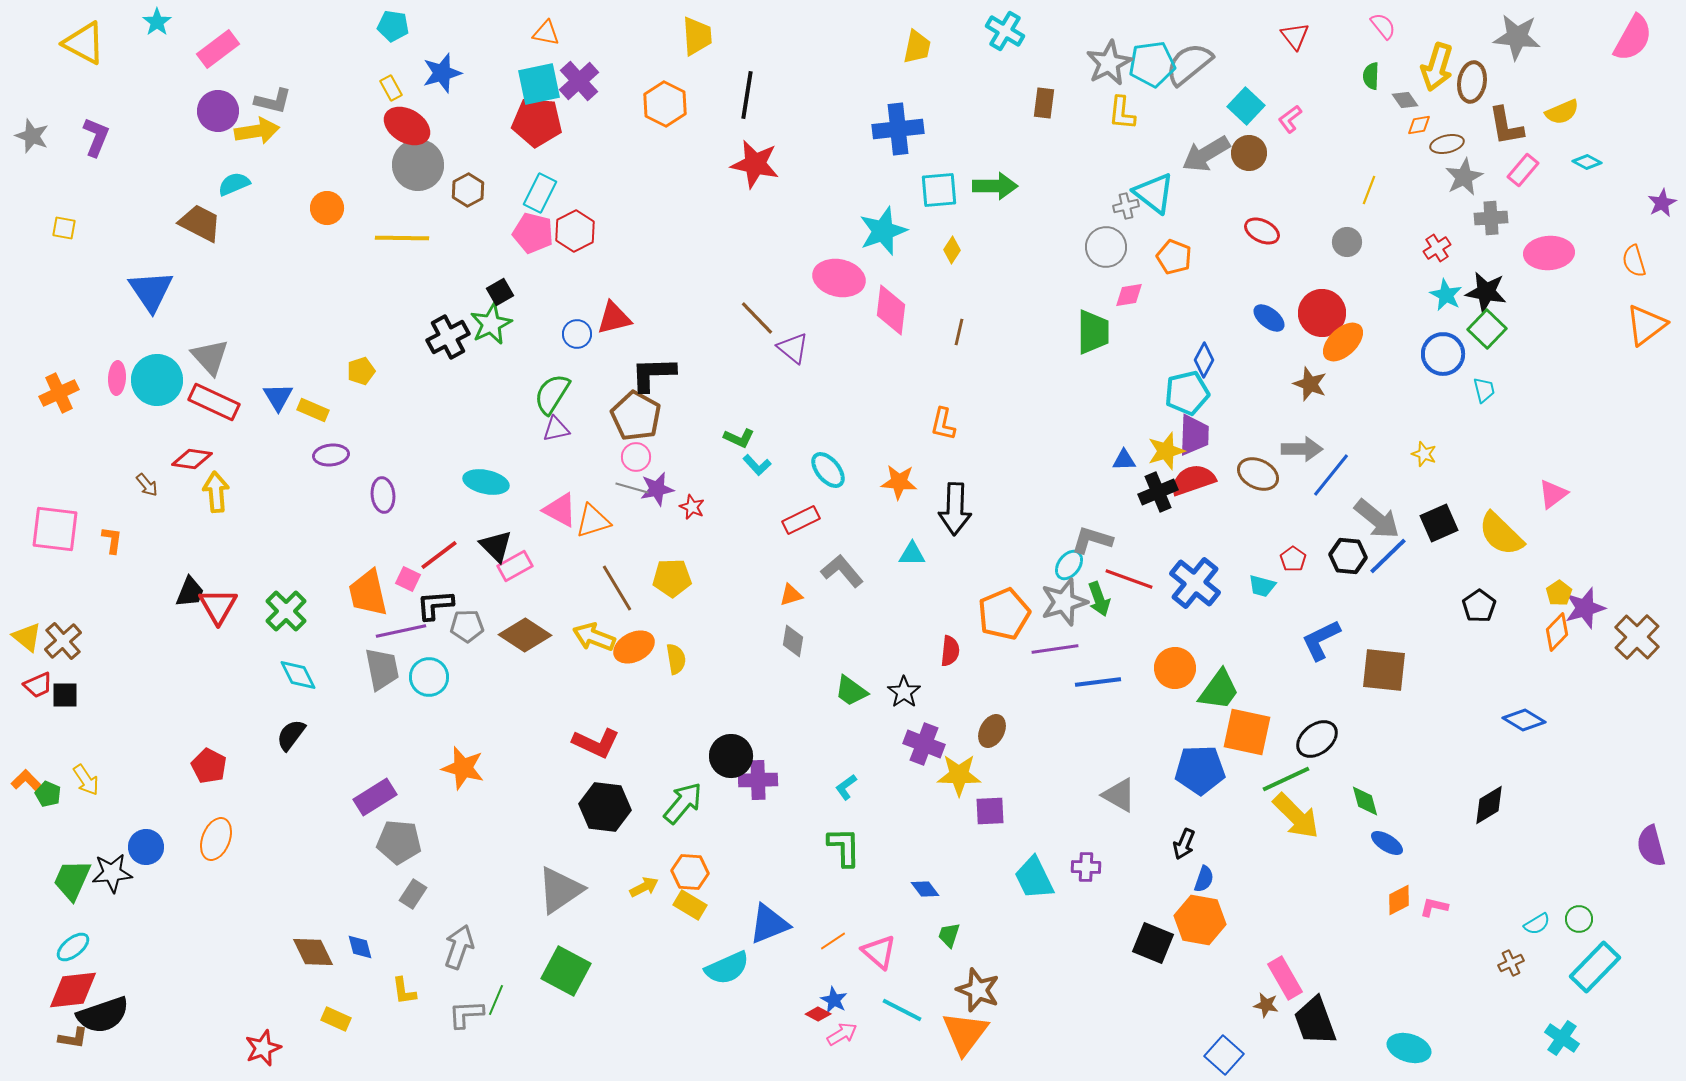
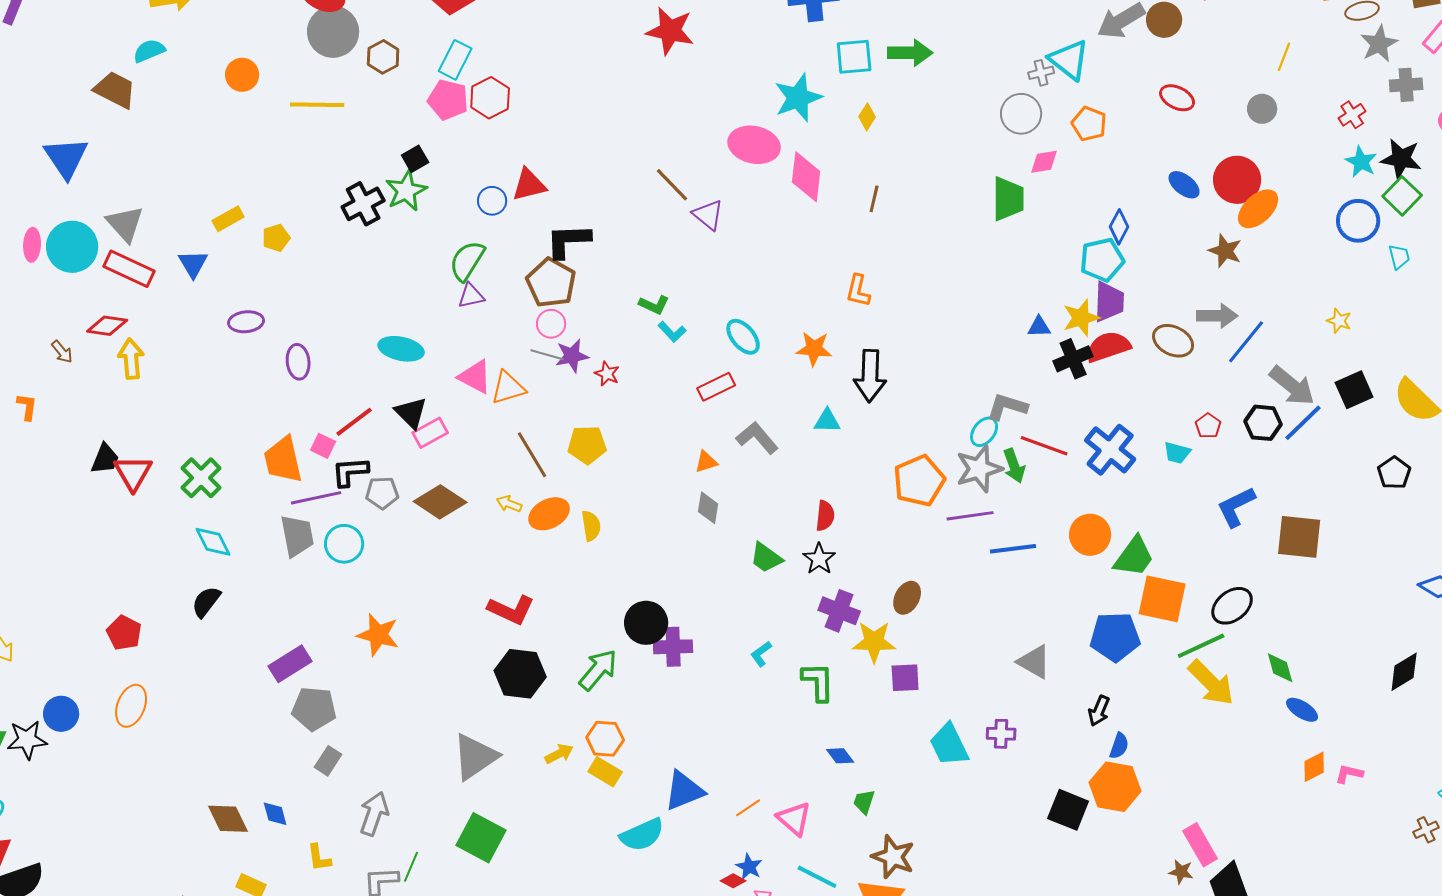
yellow rectangle: (313, 410) -> (228, 219), moved, turned -52
yellow arrow: (594, 637) -> (509, 504), size x0.6
red semicircle: (950, 651) -> (825, 516), moved
green L-shape: (844, 847) -> (818, 682), moved

